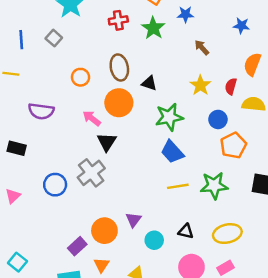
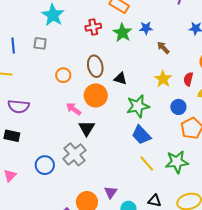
blue star: (185, 14) -> (146, 28), moved
gray square: (54, 38) -> (40, 43), turned -32
purple semicircle: (41, 111) -> (18, 106), moved
yellow line: (178, 186) -> (147, 163), turned 60

